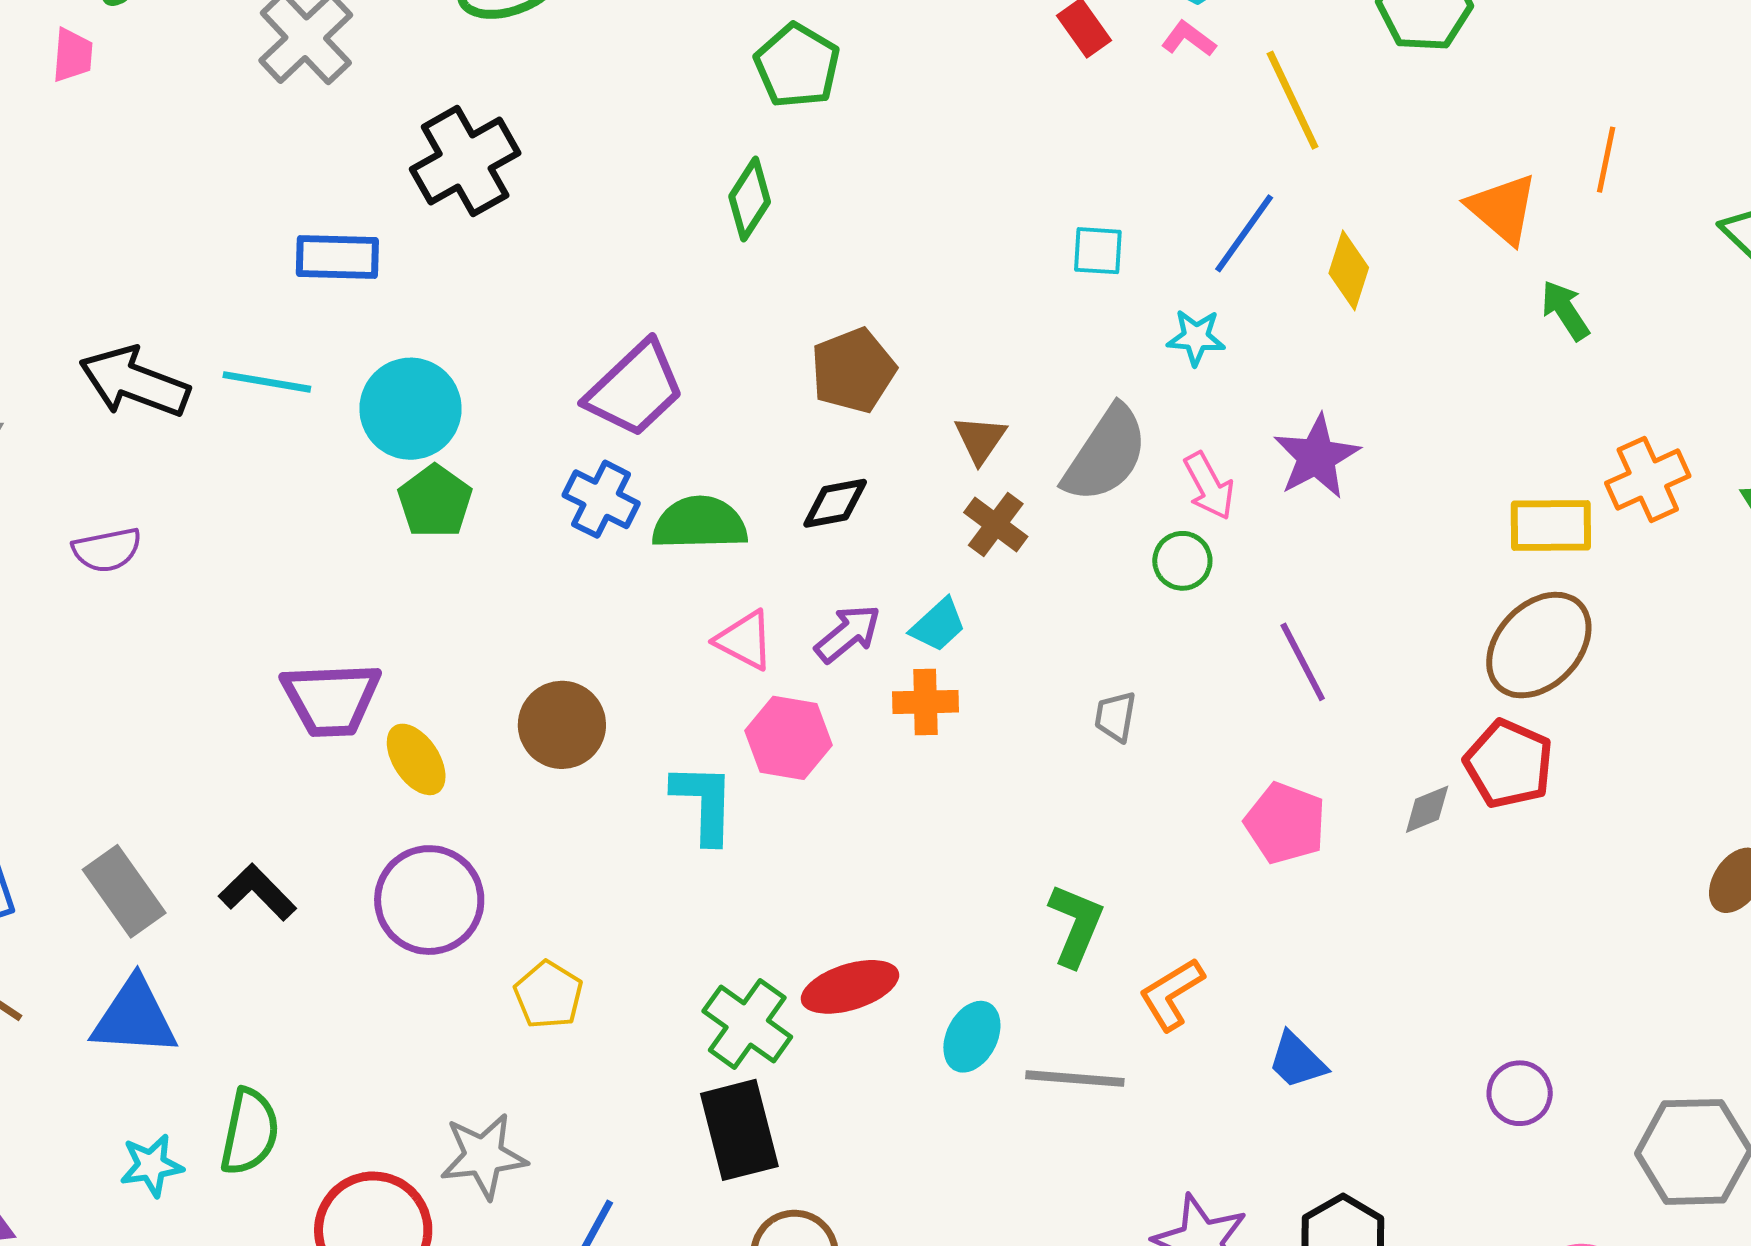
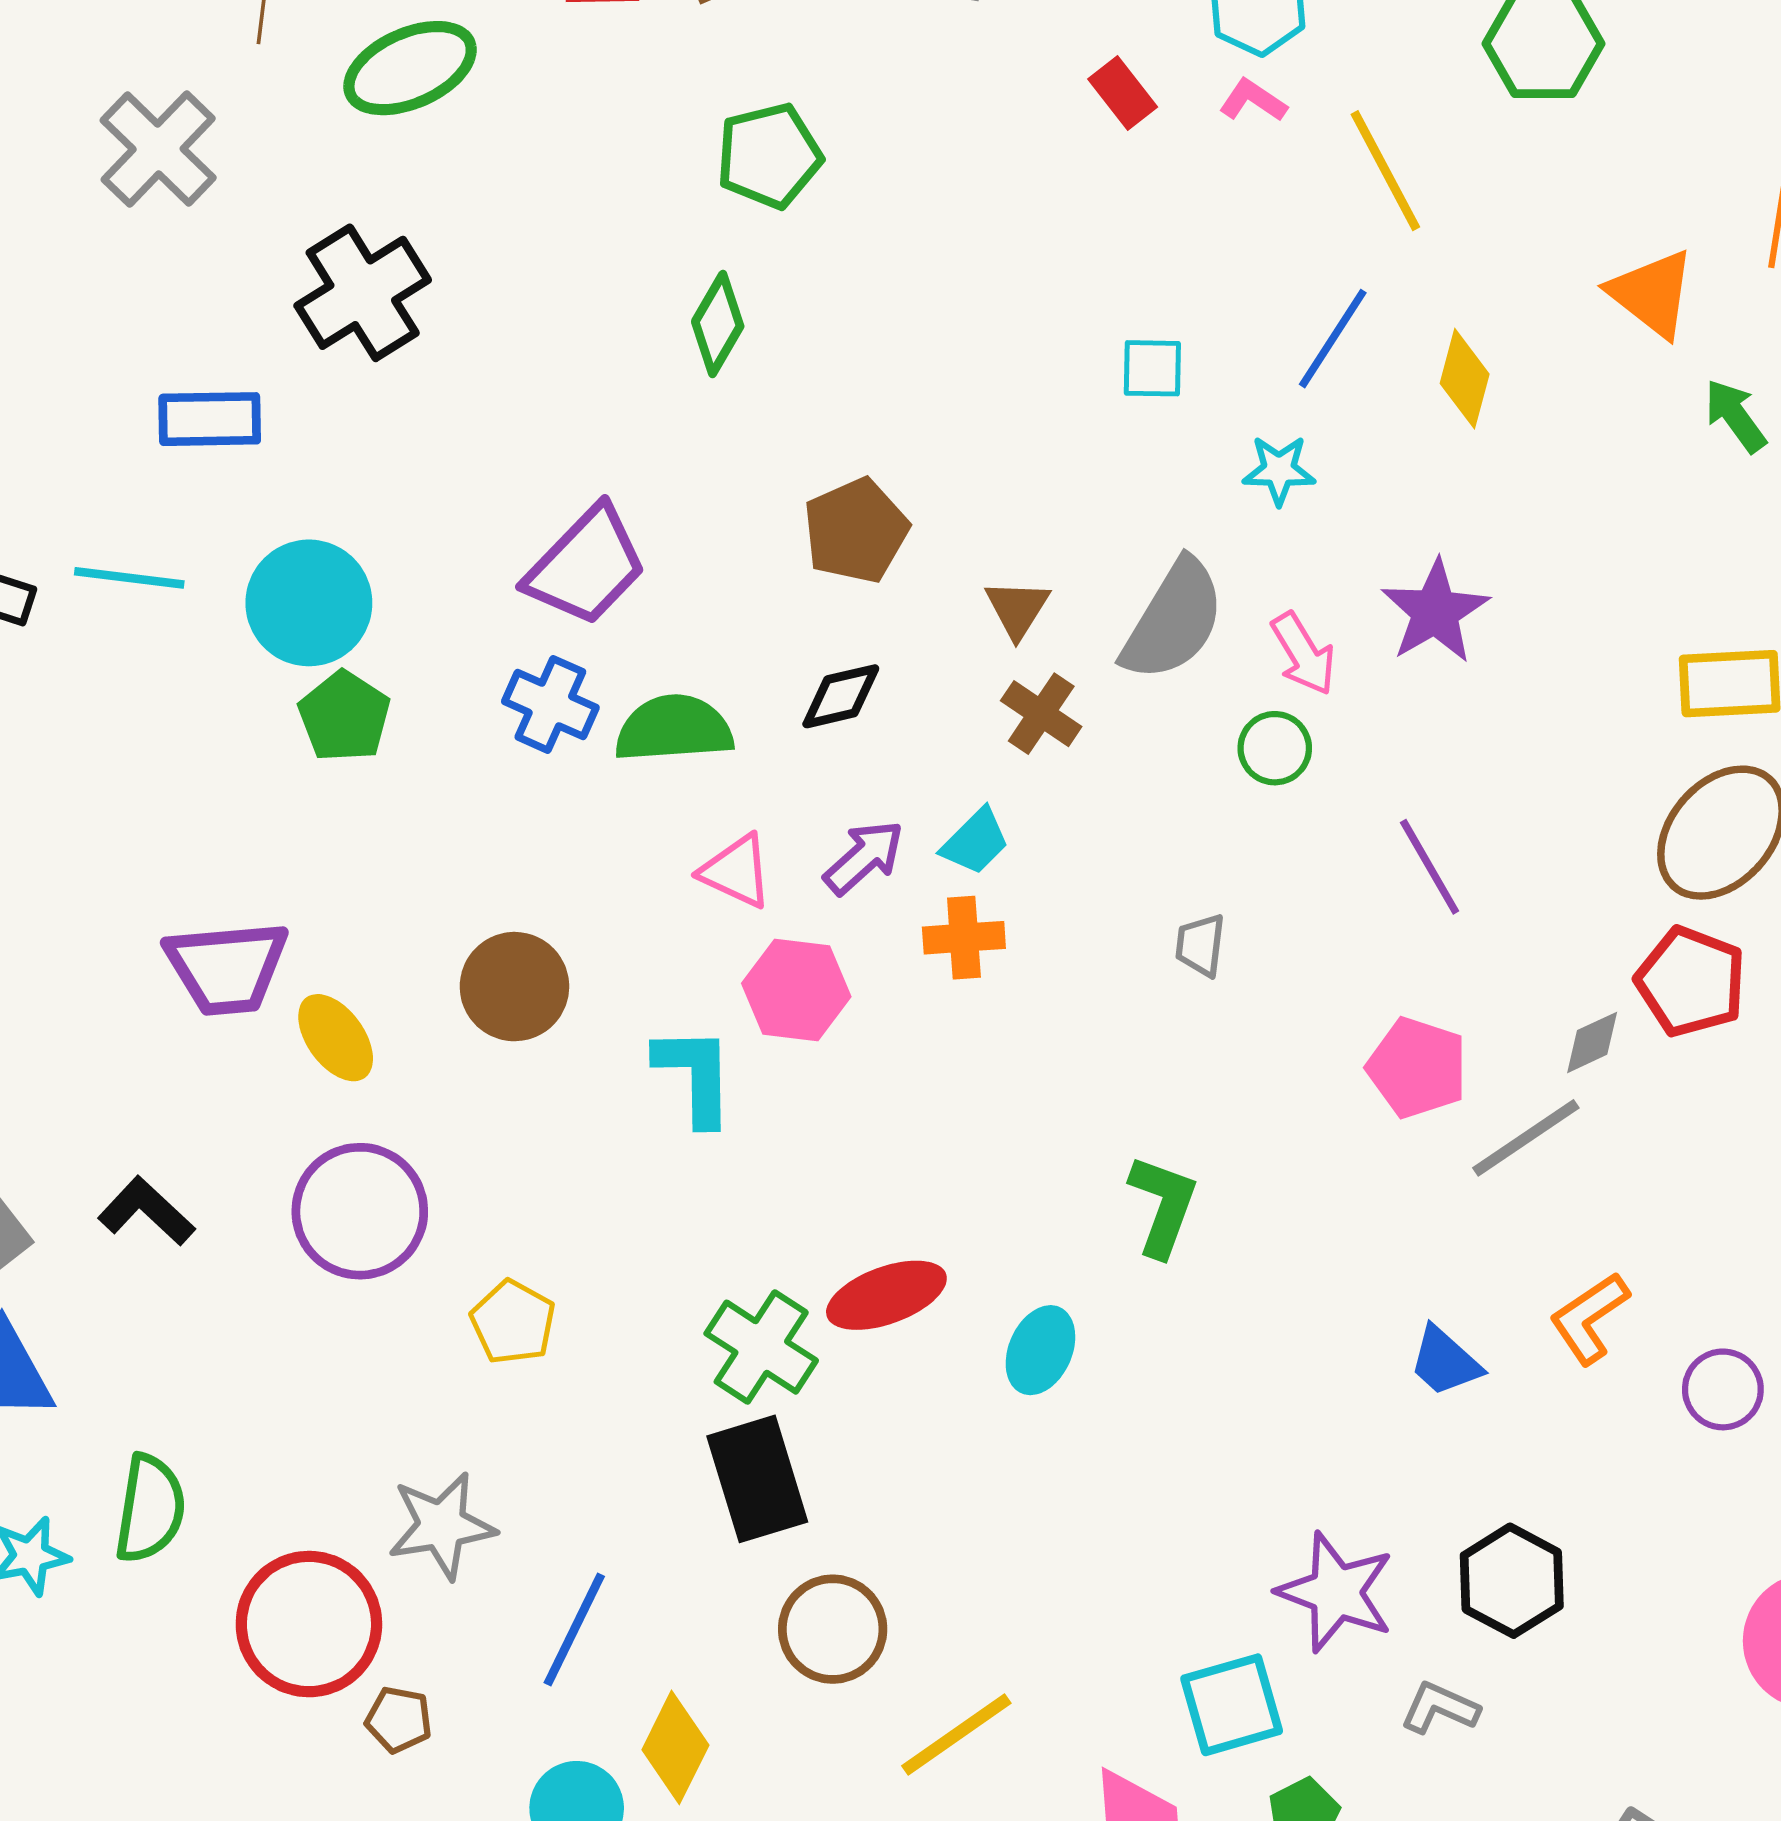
green pentagon: (797, 66) -> (769, 156), turned 30
orange L-shape: (1172, 994) -> (1589, 1318), moved
gray line: (1075, 1079) -> (1526, 1138), moved, turned -36

